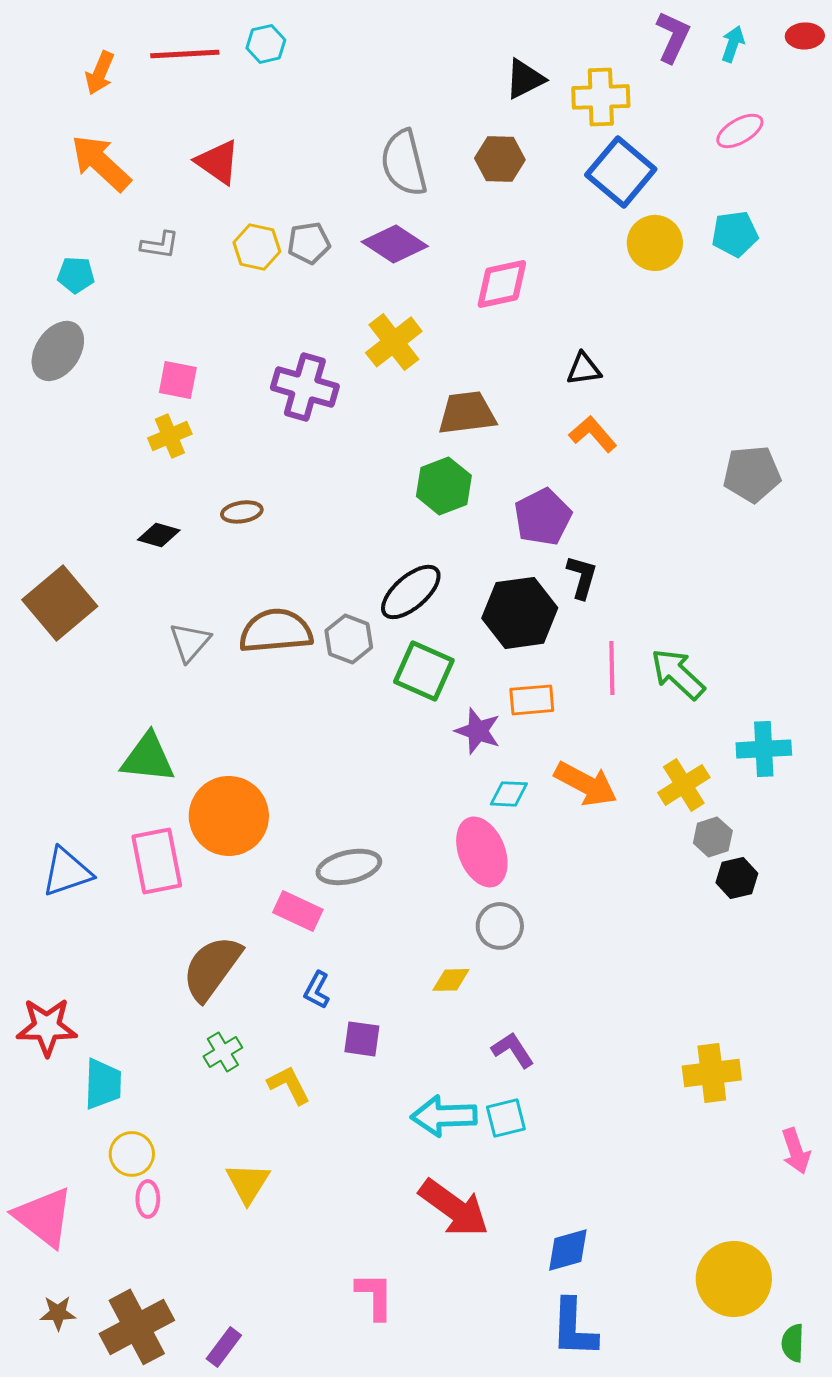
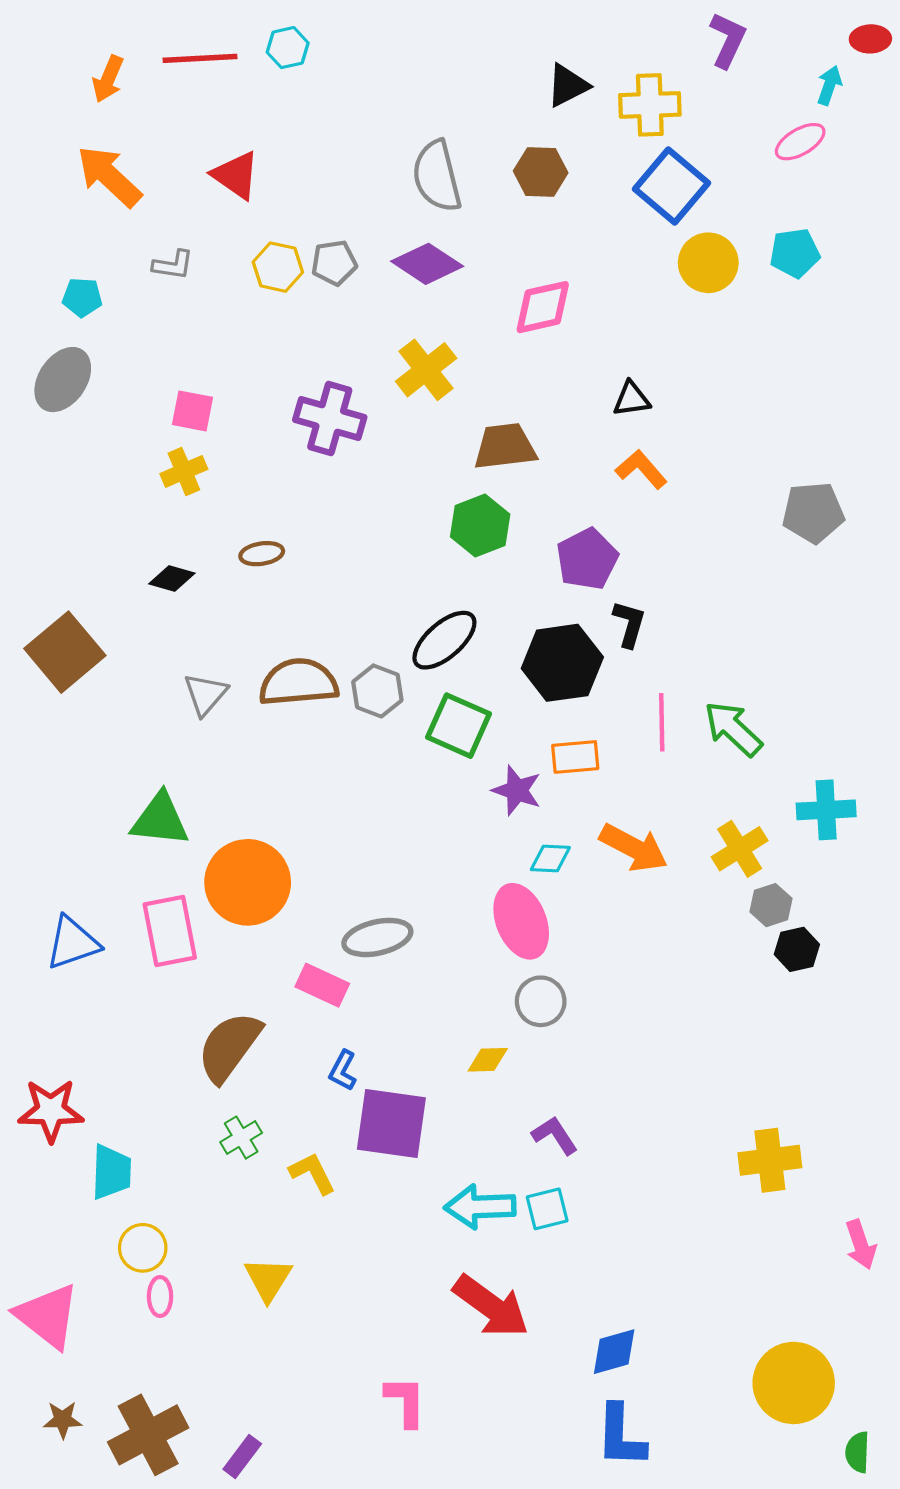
cyan arrow: (733, 44) -> (829, 85), moved
purple square: (362, 1039) -> (391, 1123), size x1.8

